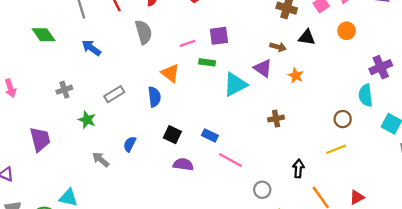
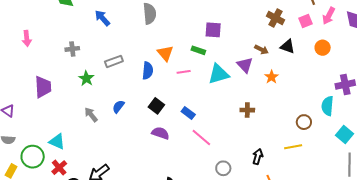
pink line: (188, 43) -> (184, 72), moved

